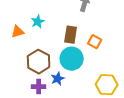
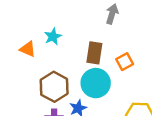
orange triangle: (18, 32) -> (28, 49), turned 40
orange square: (95, 42) -> (125, 62), turned 32

